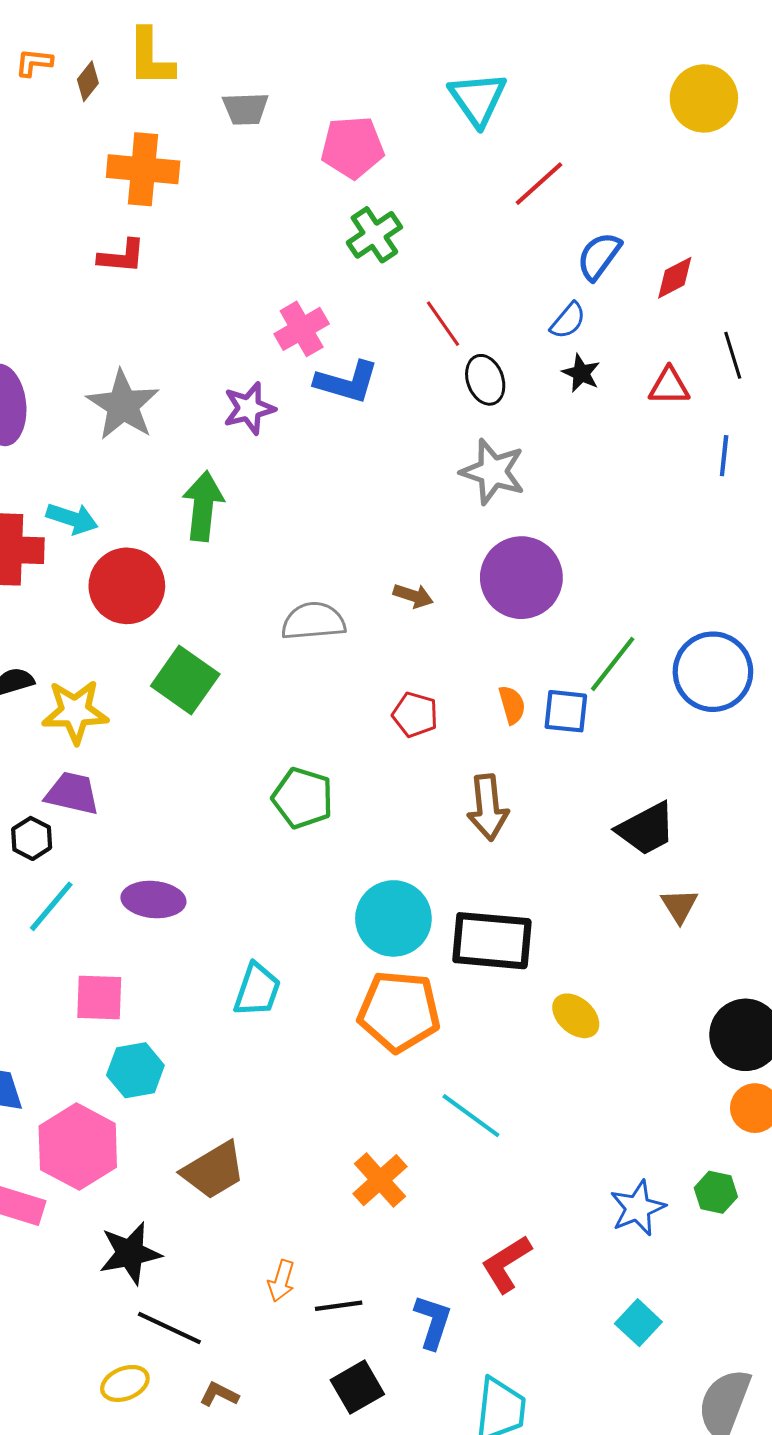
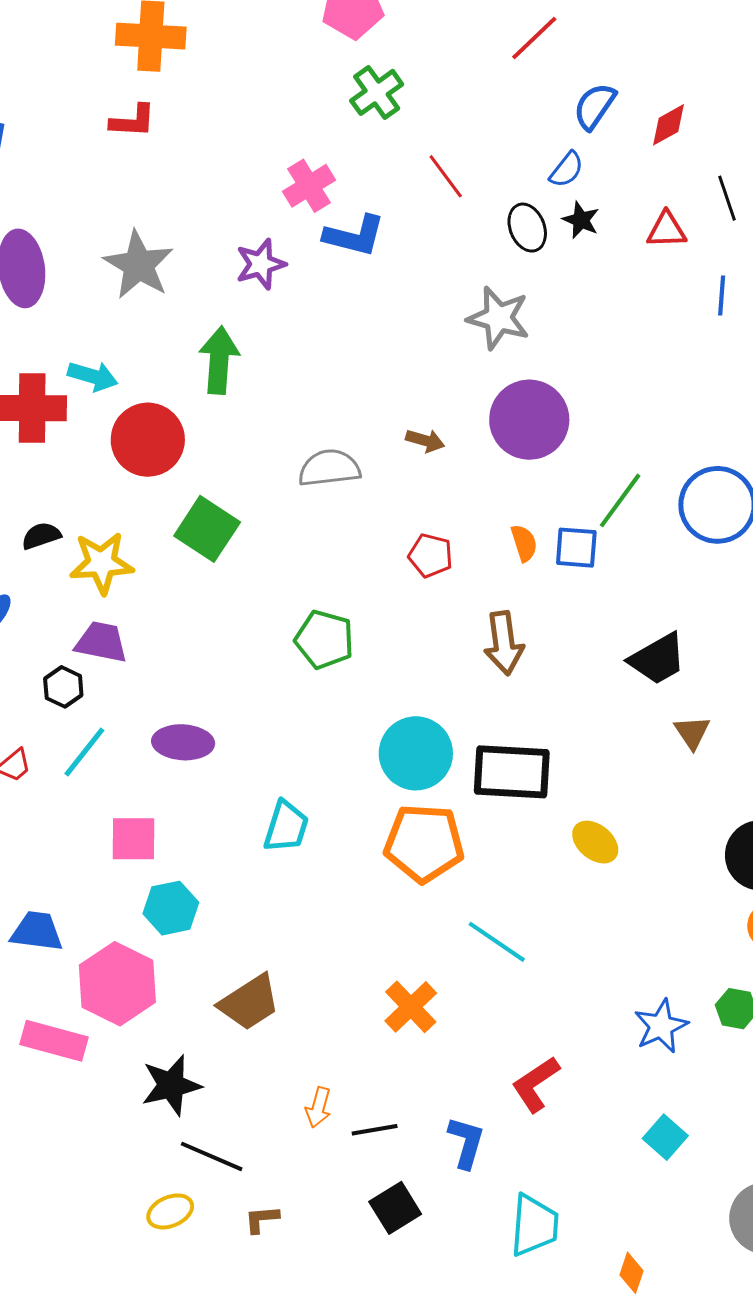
black ellipse: (485, 380) -> (527, 228), moved
brown L-shape: (219, 1394) -> (262, 1219), turned -30

